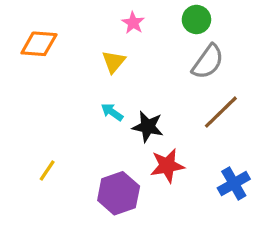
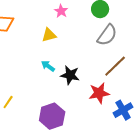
yellow triangle: (114, 62) -> (49, 35), turned 35
red star: (167, 166) -> (99, 93), moved

